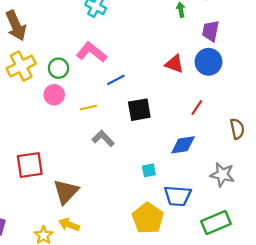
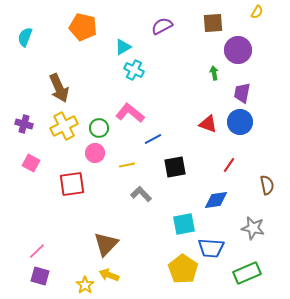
red square: (30, 165) -> (72, 184), moved
cyan square: (149, 170) -> (184, 224), size x1.6

